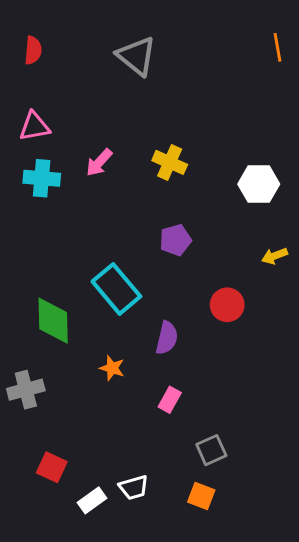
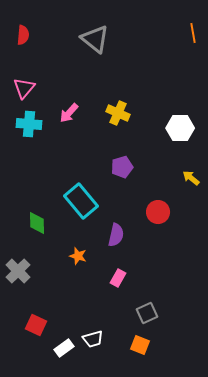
pink triangle: (34, 126) -> (24, 88), turned -40
yellow arrow: (275, 256) -> (191, 178), turned 60
green diamond: (53, 321) -> (37, 223), size x0.7
gray cross: (26, 390) -> (18, 271), turned -30

